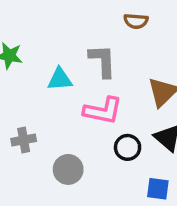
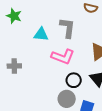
gray circle: (68, 169) -> (67, 99), moved

